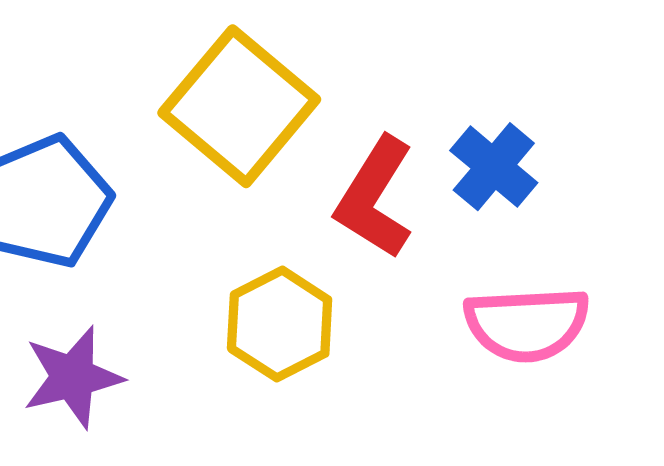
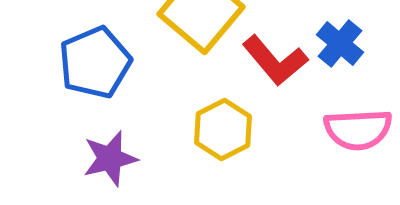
red L-shape: (375, 198) -> (275, 60), turned -72

